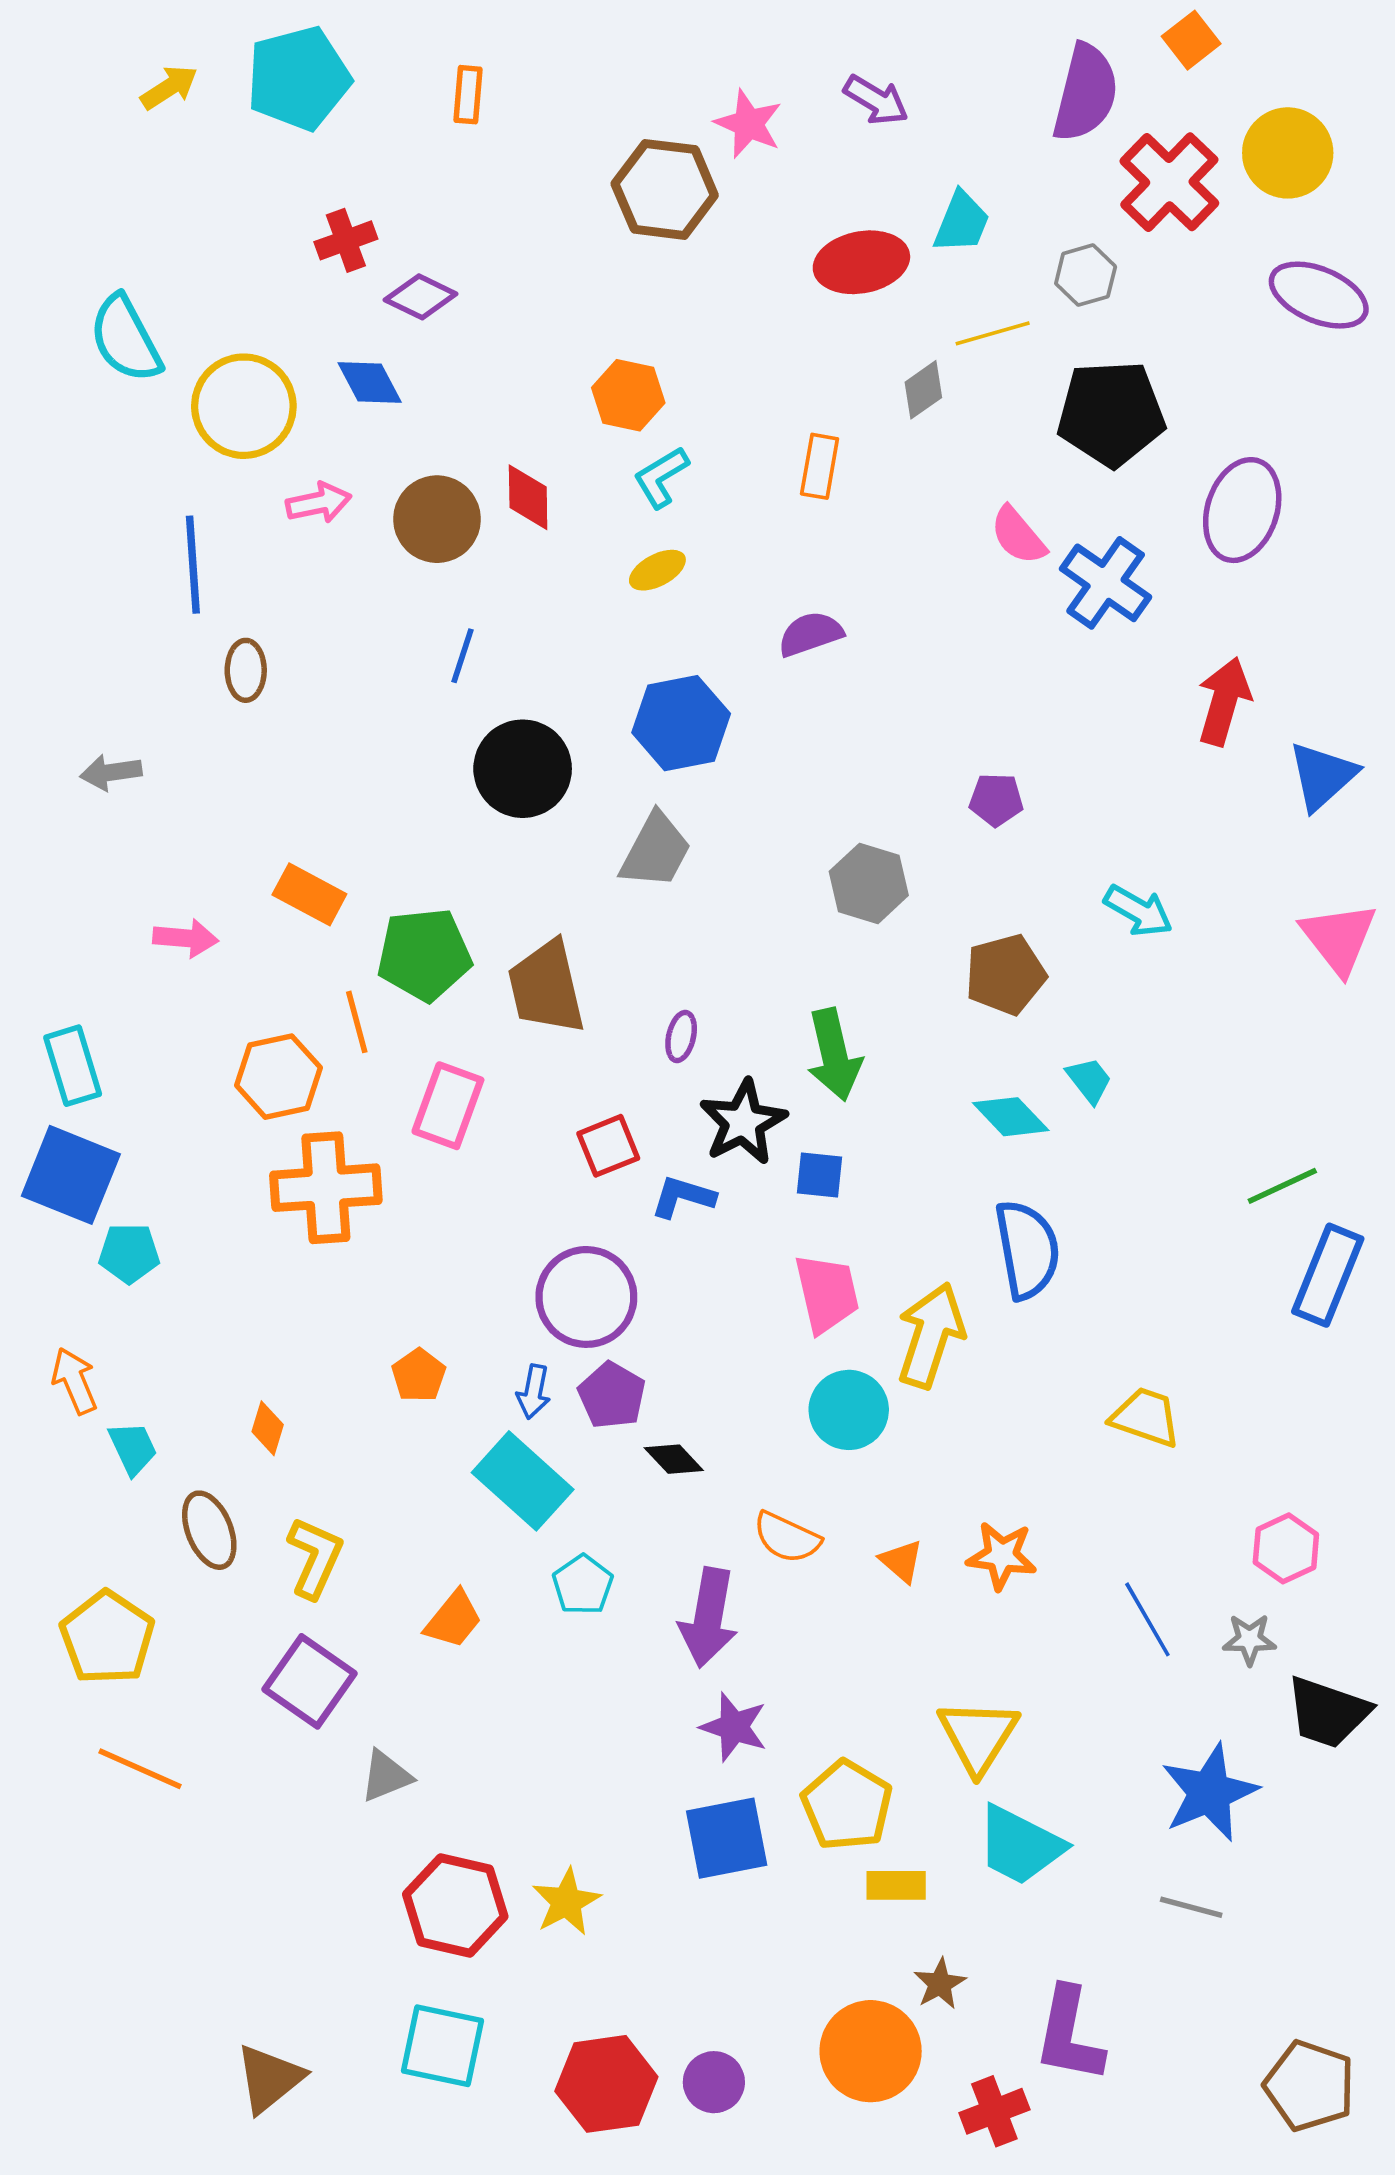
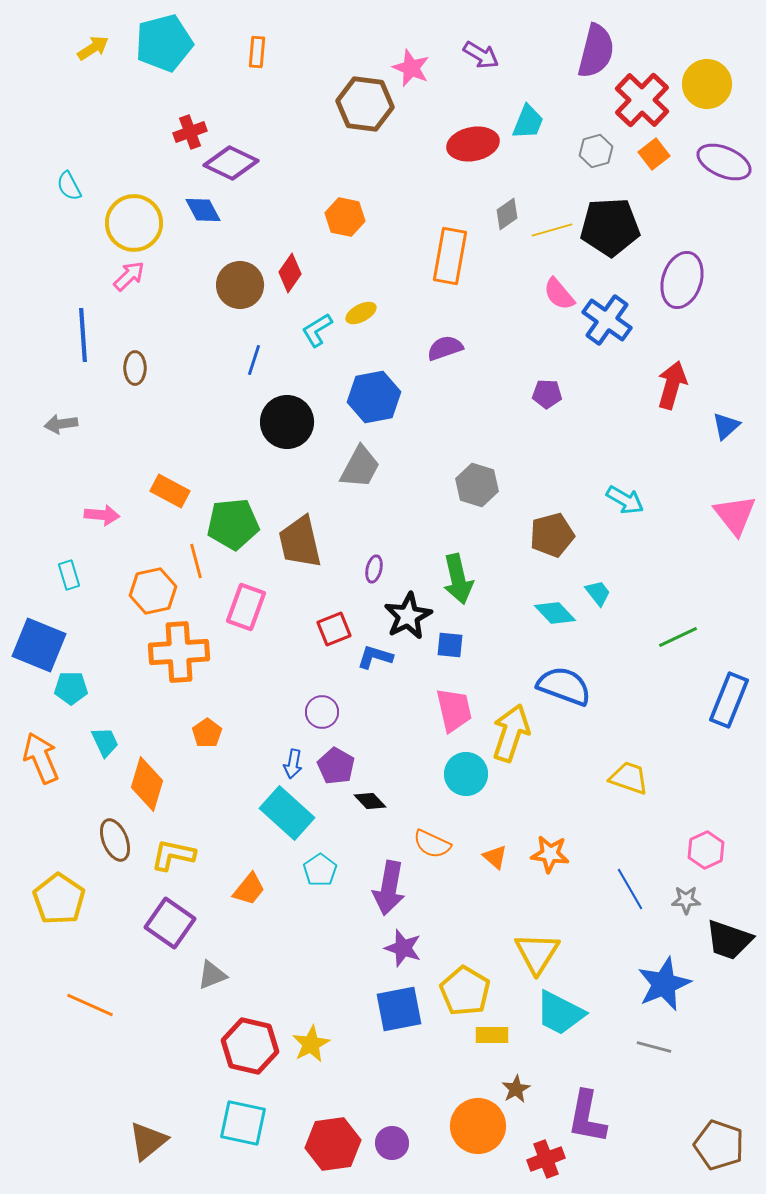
orange square: (1191, 40) -> (654, 154), moved
purple diamond: (421, 297) -> (231, 163), size x1.4
yellow line: (993, 333) -> (552, 230), moved
cyan semicircle: (125, 339) -> (69, 186), size x0.6
orange rectangle: (820, 466) -> (450, 256), size x1.6
cyan L-shape: (661, 477) -> (317, 330), moved
red diamond: (528, 497) -> (290, 273), turned 36
pink arrow: (319, 503) -> (129, 276), moved, turned -32
blue line: (193, 565) -> (83, 335), moved
blue triangle: (1322, 776) -> (726, 426), size x0.7
purple pentagon: (996, 800) -> (547, 394), moved
cyan rectangle: (73, 1066) -> (69, 575), moved, size x0.7
green line: (1282, 1186) -> (678, 637), moved
blue semicircle: (1027, 1250) -> (564, 686), turned -60
purple circle: (586, 1297) -> (322, 712), size x0.6
orange pentagon: (419, 1375) -> (207, 733), moved
orange arrow: (74, 1381) -> (41, 758), size x1.4
orange diamond: (268, 1428) -> (147, 784), size x1.8
cyan trapezoid: (133, 1448) -> (105, 742), moved
yellow L-shape: (315, 1557) -> (173, 855), turned -102
orange line: (140, 1769) -> (90, 1005), moved

